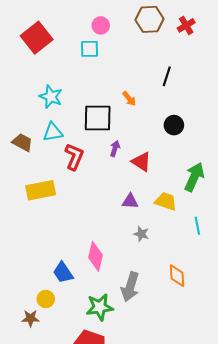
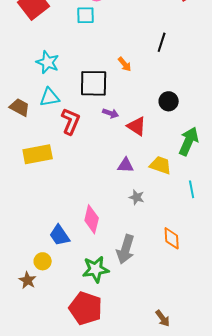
black circle: (174, 125) -> (169, 101), moved
purple arrow: (115, 148) -> (111, 113), turned 91
brown star: (31, 318) -> (28, 280), turned 30

